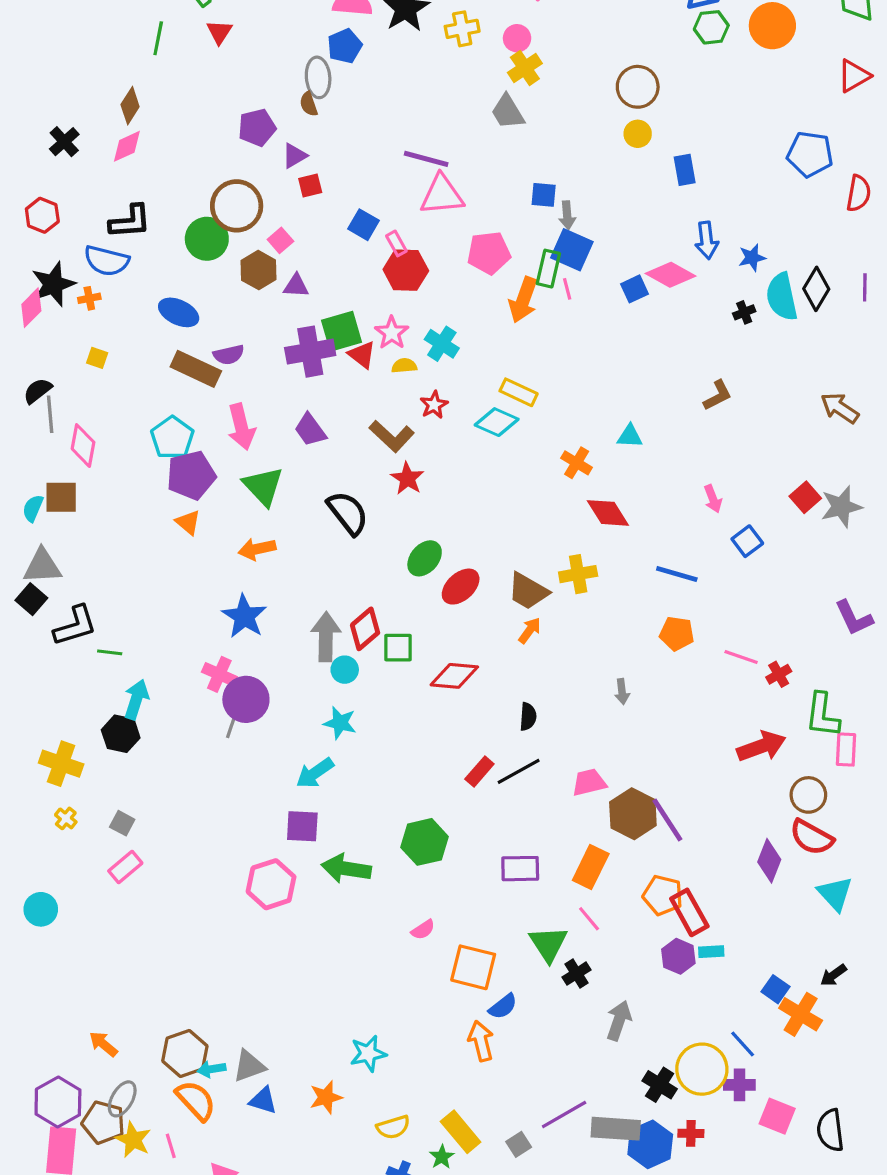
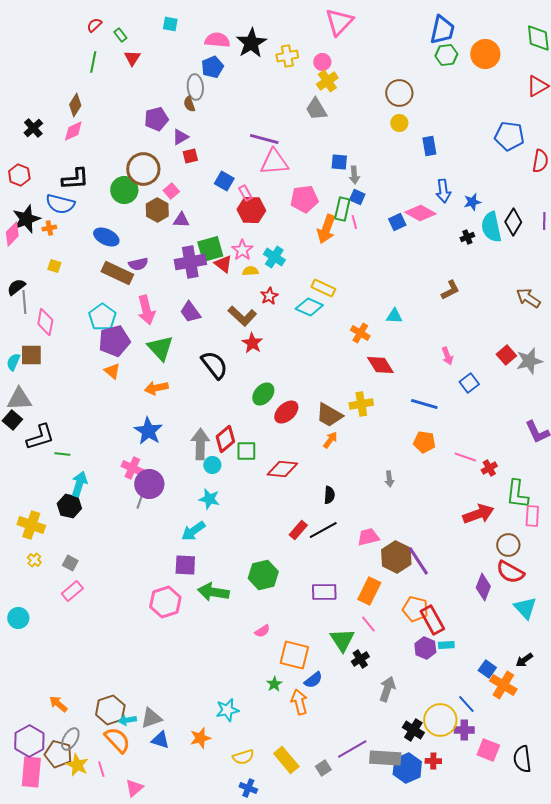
blue square: (572, 250) -> (357, 197), size x0.6
green star: (442, 1157) -> (274, 684), moved

